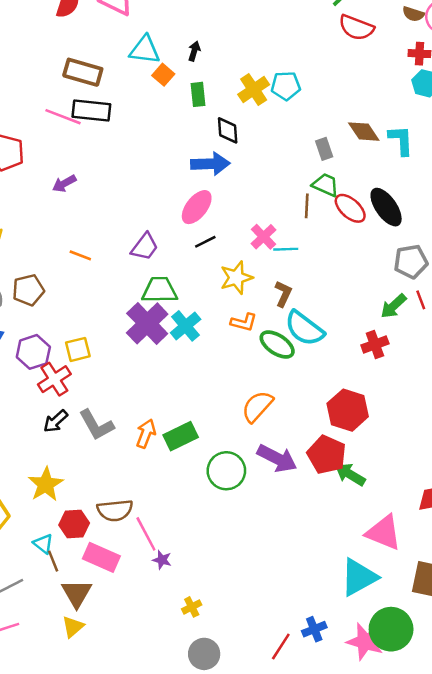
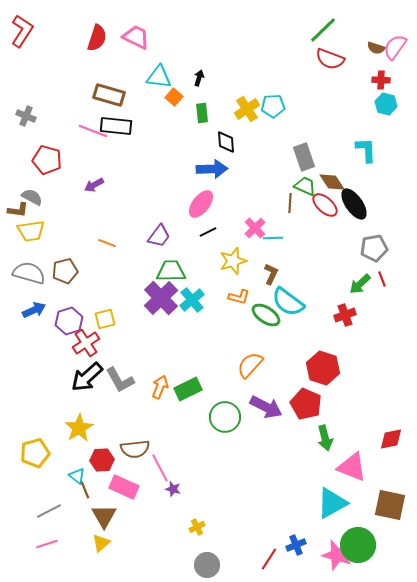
brown diamond: (364, 132) -> (332, 182), moved
gray rectangle: (324, 149) -> (304, 157), size x1.5
black arrow: (56, 421) -> (87, 377), size x1.6
green arrow: (350, 474) -> (325, 438), moved, turned -135

